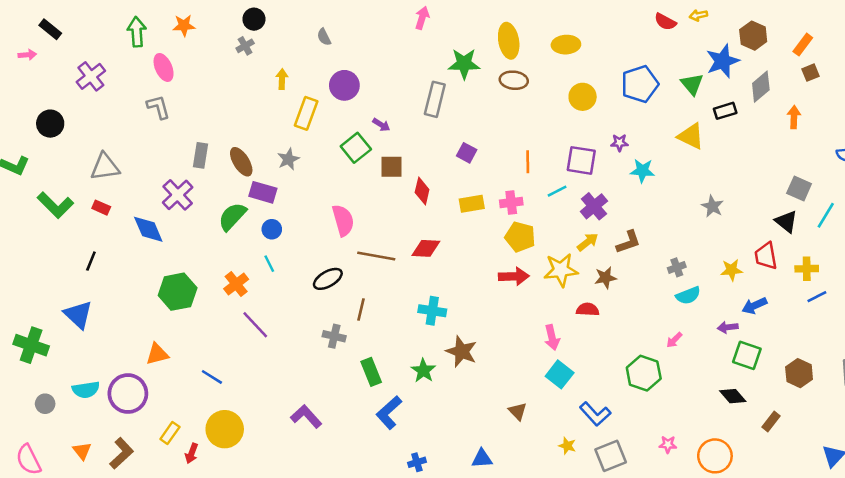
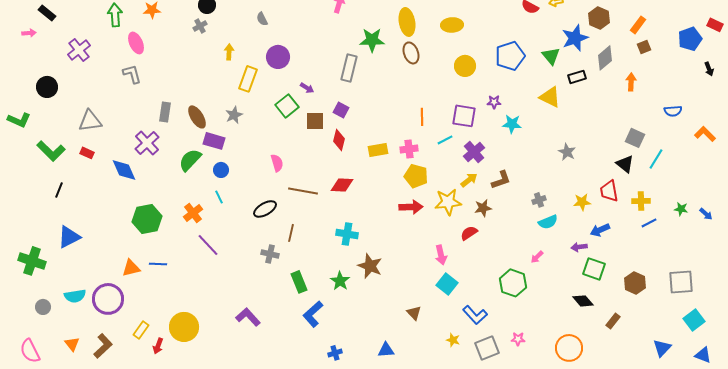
brown ellipse: (514, 80) -> (411, 53), turned 65
purple square: (467, 153) -> (341, 110), moved
pink semicircle: (343, 220) -> (277, 163), size x0.7
black line: (91, 261) -> (59, 190), moved
red semicircle: (588, 309) -> (469, 233), turned -36
blue triangle: (78, 315) -> (69, 237), turned 50
blue line: (212, 377) -> (158, 264), moved, turned -30
pink star: (668, 444) -> (518, 339), moved

